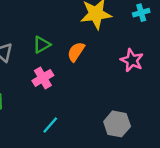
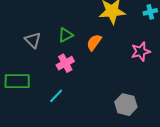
pink star: (132, 60) -> (141, 52), turned 30
cyan line: (50, 125) -> (56, 96), moved

